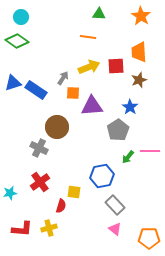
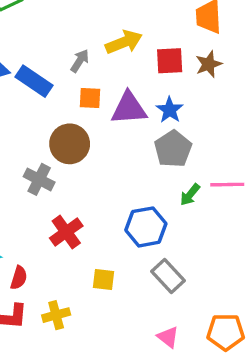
red square: (116, 66) -> (170, 61), moved
orange square: (73, 93) -> (90, 98), moved
blue star: (130, 107) -> (170, 110), moved
red cross: (40, 182) -> (66, 232), moved
yellow square: (74, 192) -> (104, 279), moved
red semicircle: (61, 206) -> (19, 278), moved
pink triangle: (115, 229) -> (168, 337), moved

